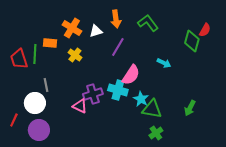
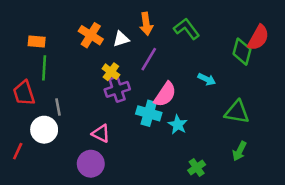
red semicircle: (205, 30) -> (258, 38), size x1.5
orange rectangle: (50, 43) -> (37, 41), moved
yellow cross: (75, 55) -> (111, 72), moved
red trapezoid: (19, 59) -> (24, 93), moved
purple cross: (93, 94) -> (117, 89), moved
green arrow: (190, 108) -> (239, 151), moved
green triangle: (152, 109) -> (237, 112), moved
purple circle: (39, 130) -> (91, 164), moved

